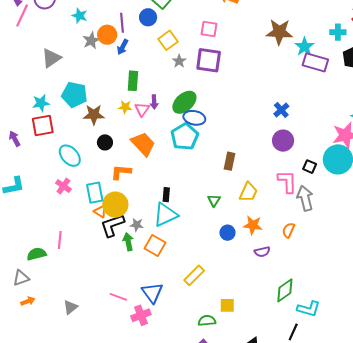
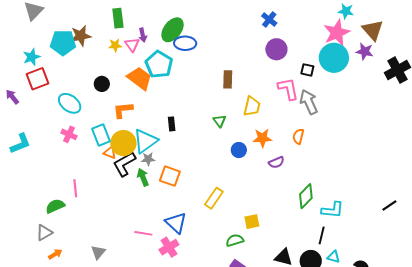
brown star: (94, 115) -> (81, 36), moved
cyan pentagon: (185, 137) -> (159, 64), moved
cyan triangle: (165, 215) -> (145, 141), moved

